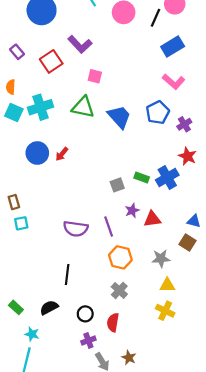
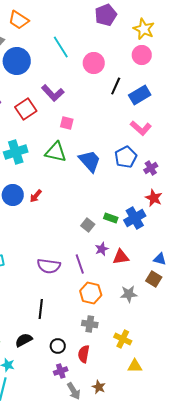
black line: (156, 18) -> (116, 86), moved
gray square: (117, 185) -> (88, 225), turned -32
yellow triangle: (167, 285) -> (135, 366), moved
gray cross: (119, 290) -> (90, 324), turned -35
yellow cross: (165, 311) -> (123, 339), moved

